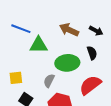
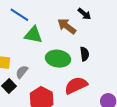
black arrow: (96, 31) -> (84, 14), moved
gray semicircle: (49, 81) -> (22, 72), moved

